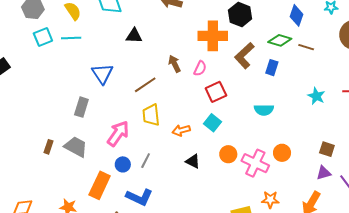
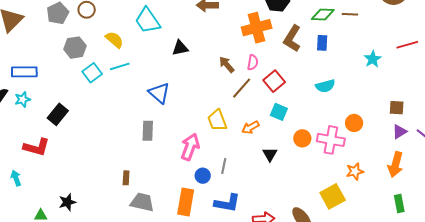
brown line: (145, 85) -> (242, 88), moved
cyan star: (316, 96) -> (373, 59), turned 30
gray trapezoid: (76, 147) -> (142, 202), moved
black triangle: (193, 161) -> (270, 154), turned 49

